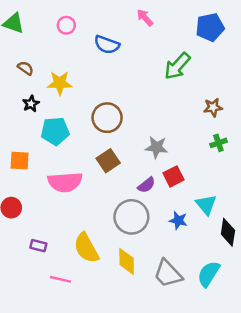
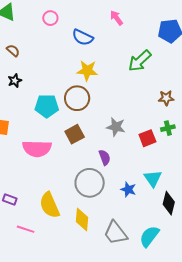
yellow star: (60, 83) -> (87, 71), moved
cyan pentagon: (55, 131) -> (47, 106), moved
red square: (174, 176) -> (147, 138), moved
purple semicircle: (146, 185) -> (105, 157), turned -77

